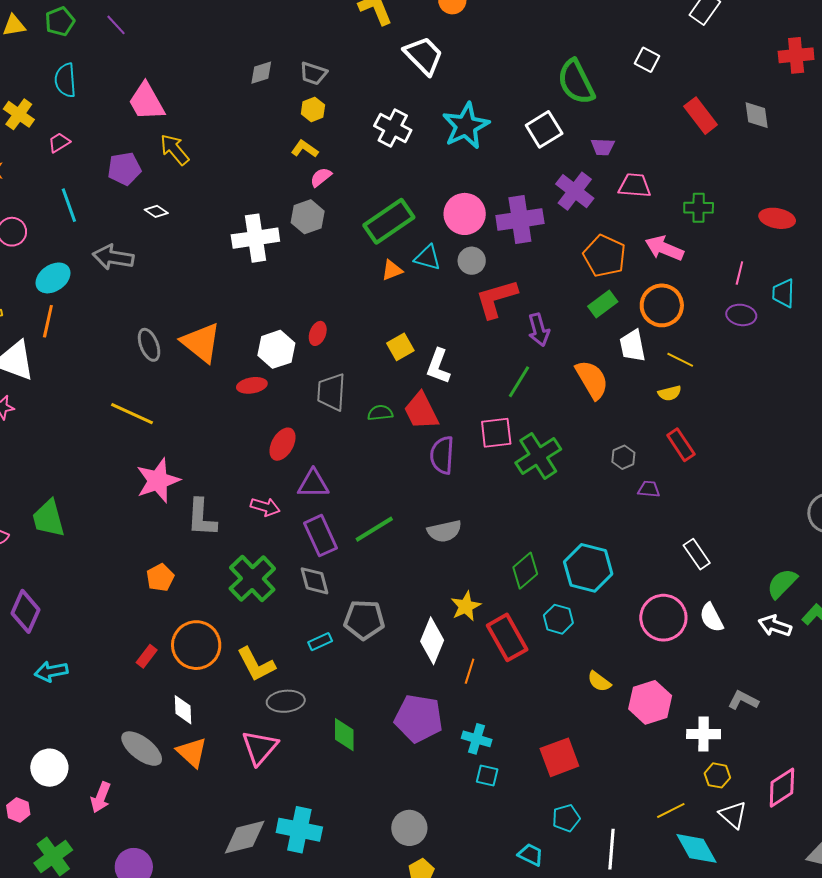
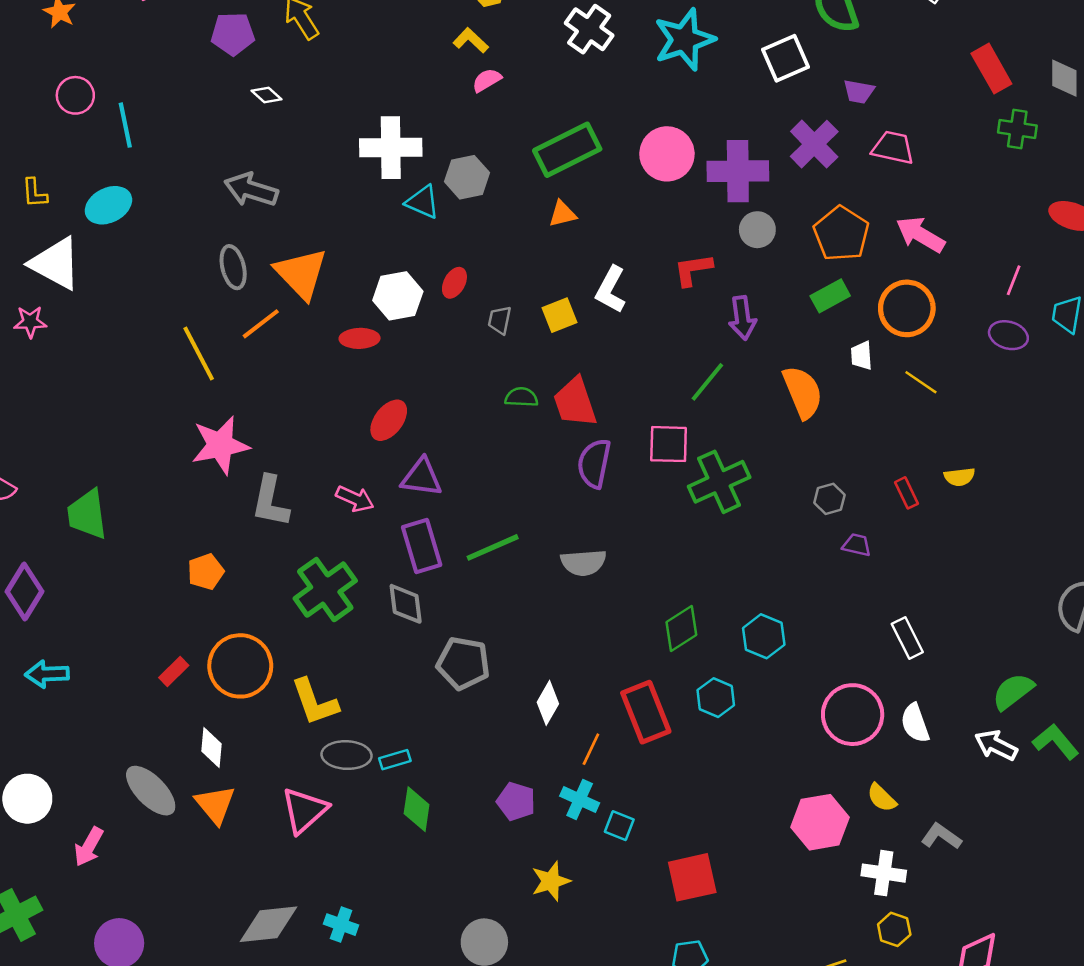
cyan line: (69, 205) -> (125, 125), moved
green cross: (699, 208) -> (1017, 129), moved
gray hexagon: (308, 217) -> (467, 177), moved
gray arrow: (113, 257) -> (251, 190), moved
cyan triangle: (427, 258) -> (423, 202), moved
gray circle: (472, 261) -> (757, 230), moved
cyan ellipse: (53, 278) -> (108, 205), moved
red L-shape: (496, 299) -> (693, 270), size x0.7
orange line: (48, 321) -> (261, 324), moved, turned 32
white trapezoid: (633, 346) -> (861, 356), size x0.7
white L-shape: (438, 366) -> (611, 290), moved
gray trapezoid: (331, 392) -> (500, 320), moved, size x0.6
yellow semicircle: (670, 393) -> (959, 477), moved
yellow line: (132, 414) -> (199, 354), turned 30
red rectangle: (681, 445) -> (906, 493), size x0.7
green trapezoid: (49, 518) -> (87, 514), moved
cyan hexagon: (588, 568) -> (764, 636), size x0.7
yellow star: (466, 606) -> (551, 881), moved
white diamond: (432, 641) -> (548, 703), size x0.7
cyan rectangle: (320, 642) -> (395, 760), moved
yellow semicircle: (599, 682) -> (882, 798), moved
purple pentagon: (419, 718) -> (516, 801), size x0.6
cyan cross: (477, 739) -> (580, 799), moved
cyan square: (487, 775) -> (619, 826), moved
cyan cross: (299, 830) -> (341, 925), size x0.6

